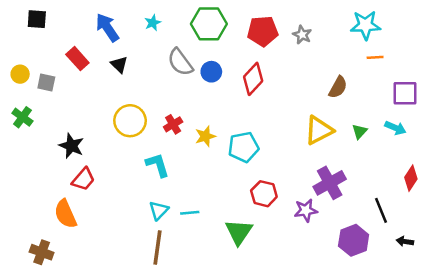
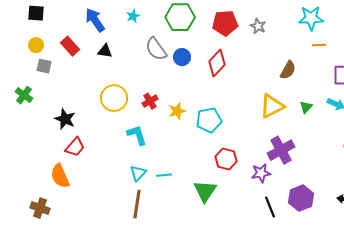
black triangle: (119, 65) -> (105, 51), turned -35
yellow circle: (20, 74) -> (36, 45), moved
black line: (381, 210) -> (270, 207), moved

